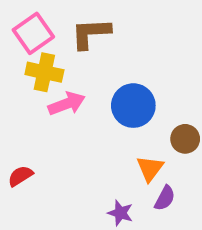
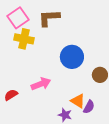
pink arrow: (67, 104) -> (41, 84), moved
orange triangle: (150, 168) -> (78, 101), moved, turned -35

